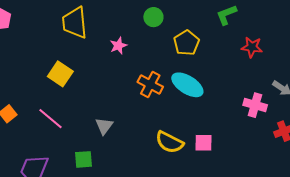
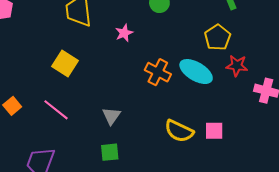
yellow pentagon: (186, 43) -> (218, 37), moved
red star: (252, 47) -> (237, 66), moved
green square: (83, 159) -> (110, 152), moved

